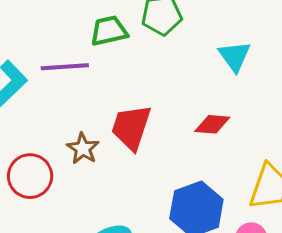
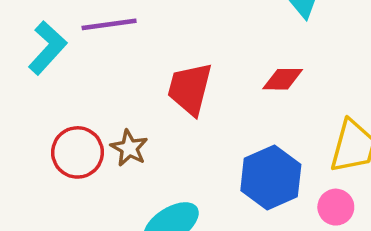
brown star: (83, 148) -> (129, 148), moved

